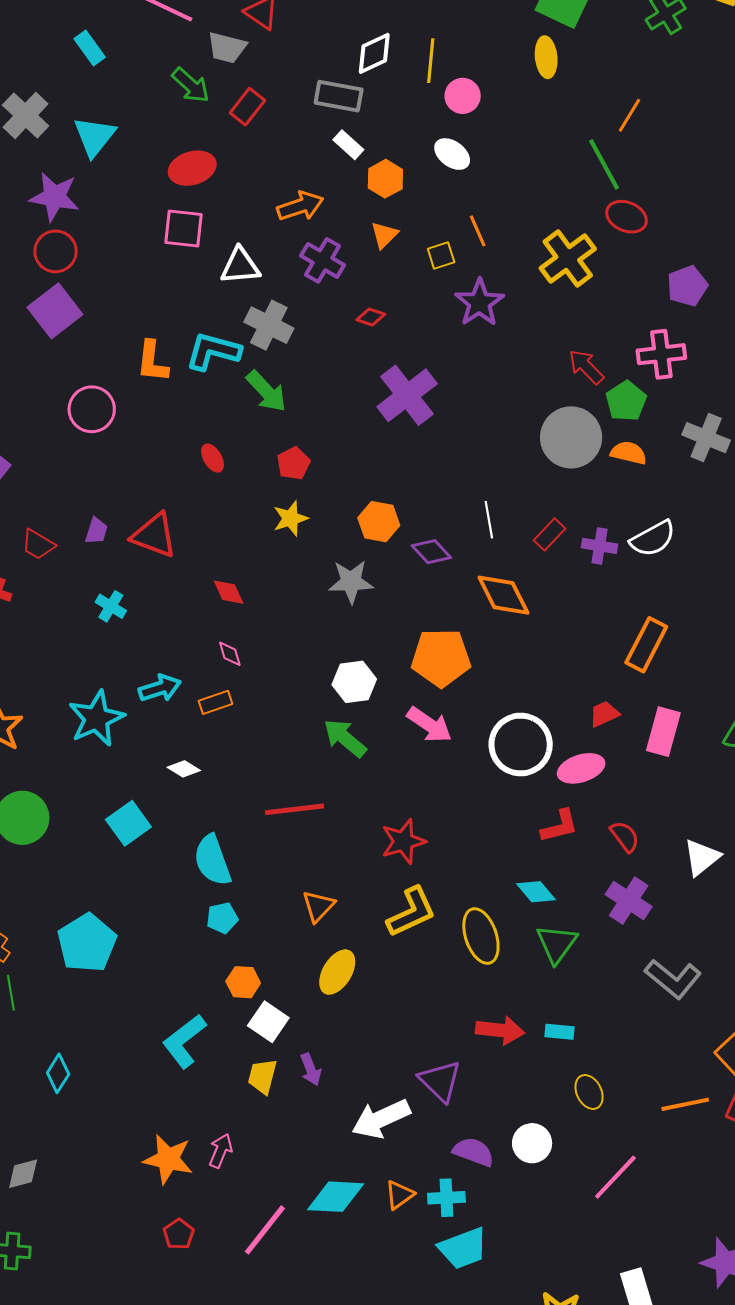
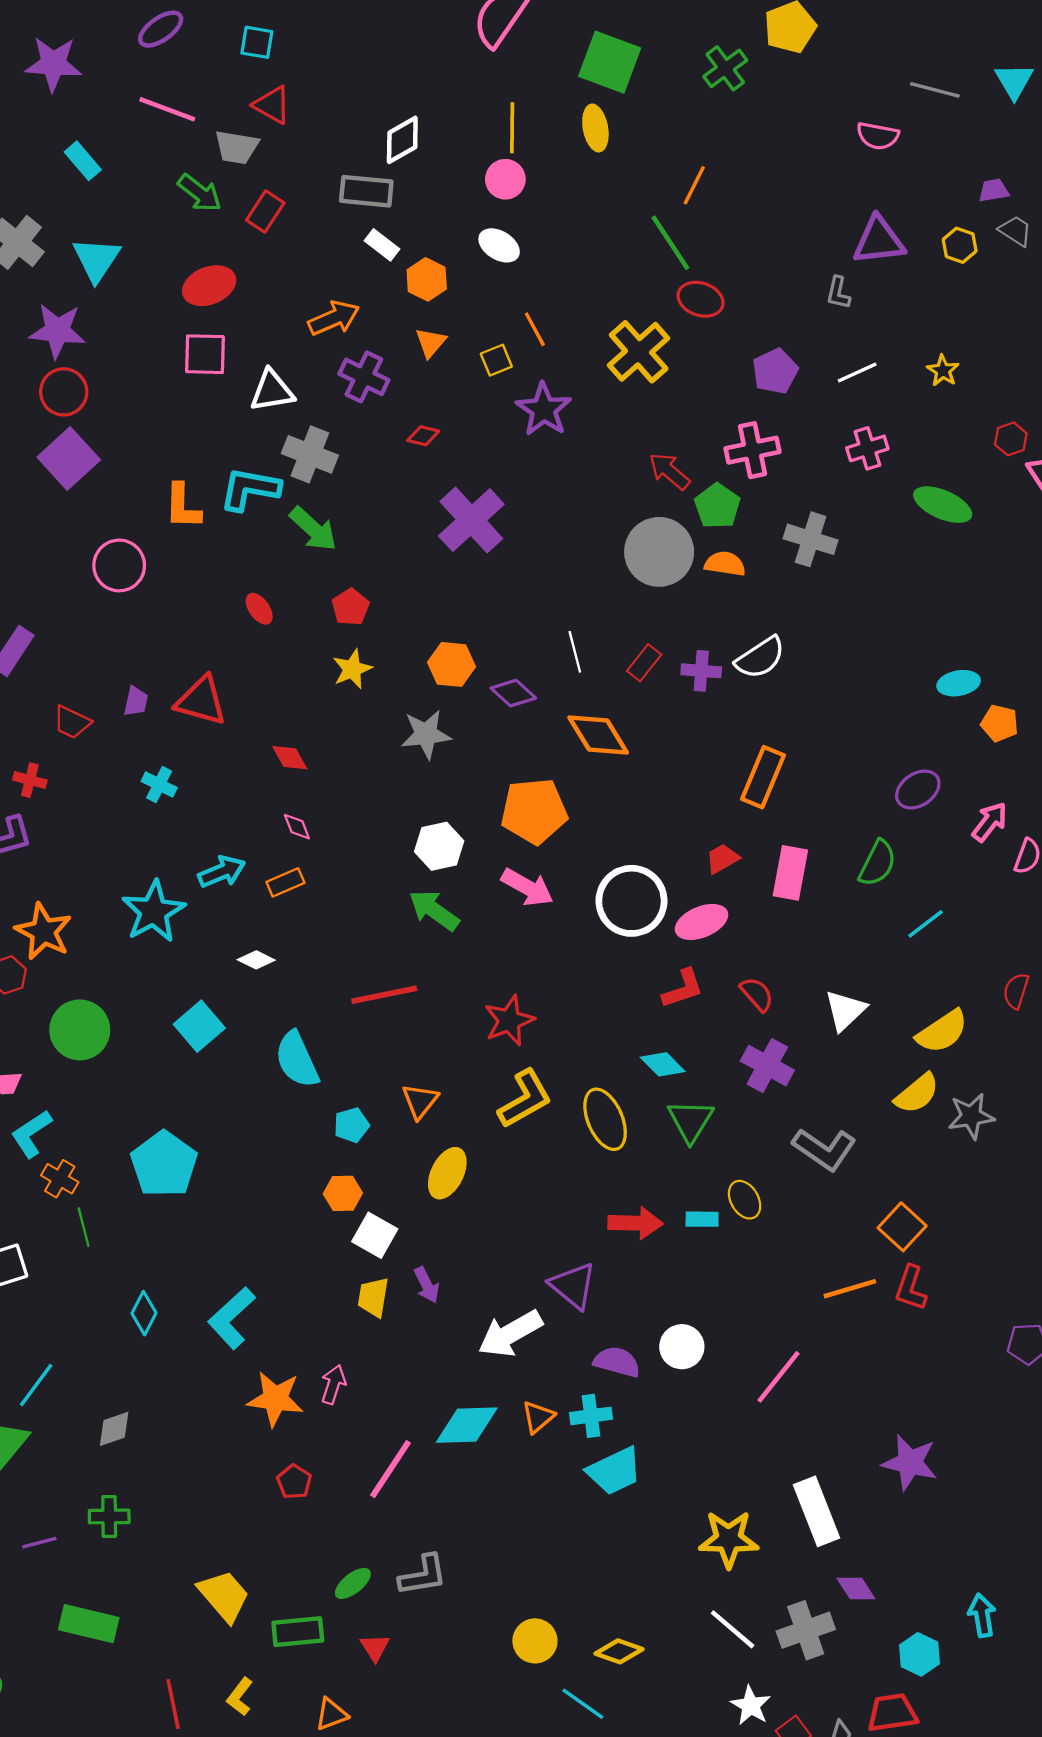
yellow line: (431, 61) -> (512, 128), moved
cyan pentagon: (222, 918) -> (351, 1125), moved
cyan L-shape: (184, 1041) -> (232, 1318), moved
yellow ellipse: (589, 1092) -> (745, 1200), moved

